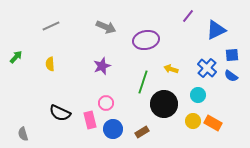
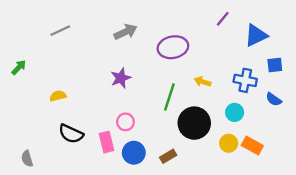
gray arrow: (106, 27) -> (125, 32), turned -48
yellow semicircle: (50, 64) -> (58, 96), moved, turned 80
blue cross: (207, 68) -> (245, 80), turned -30
blue semicircle: (231, 76) -> (274, 99), moved

